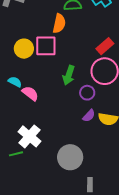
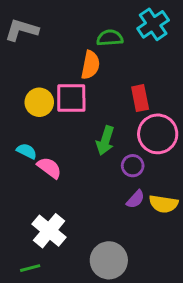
red rectangle: (105, 46) -> (140, 98), moved, turned -60
green line: (16, 154) -> (30, 268), moved

